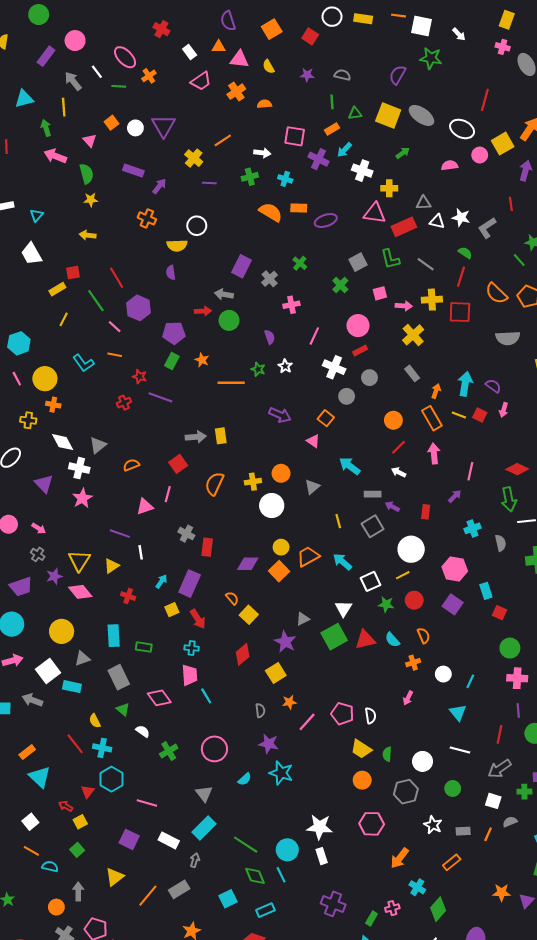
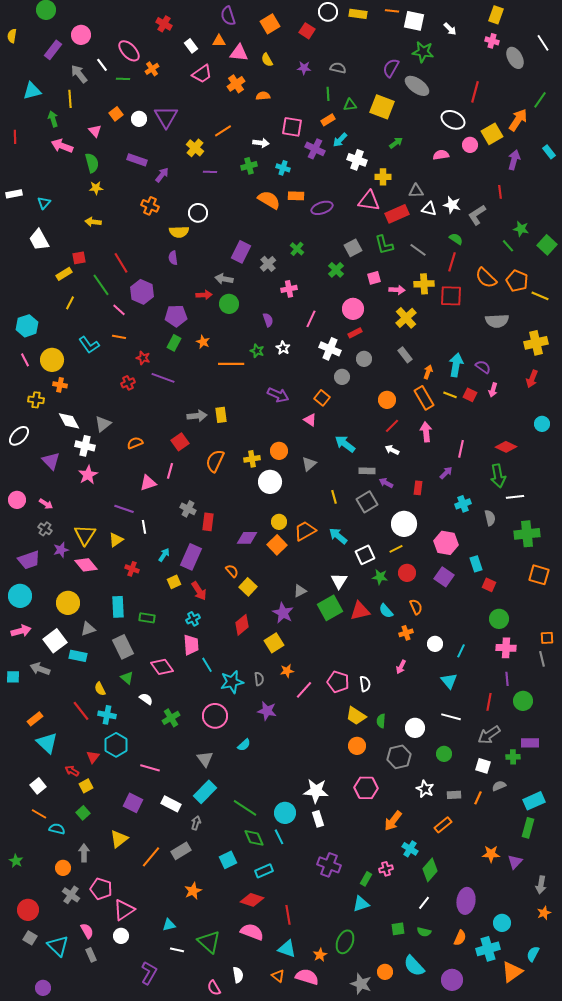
gray ellipse: (421, 115) -> (417, 86), moved
cyan cross: (192, 648) -> (193, 619), turned -32
cyan star: (281, 773) -> (232, 682), moved, turned -30

